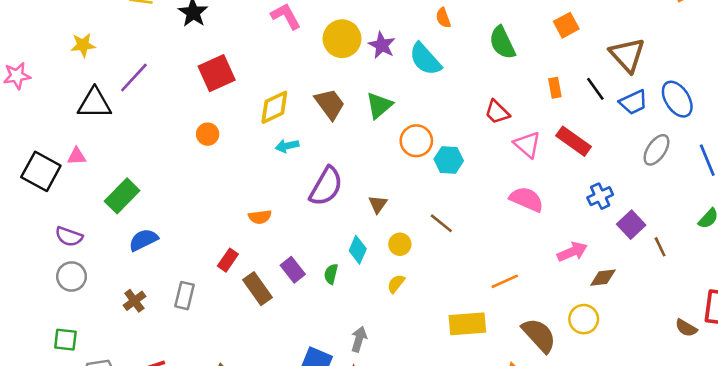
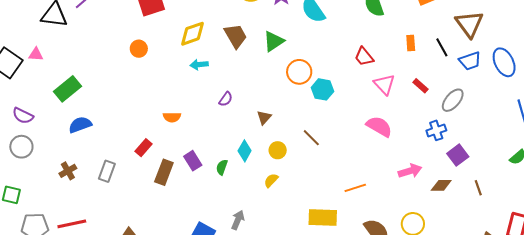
red rectangle: (574, 141) -> (420, 86), size x0.6
gray ellipse: (657, 150) -> (453, 100), moved
purple semicircle: (326, 186) -> (226, 99), size x0.5
brown line: (660, 247) -> (478, 188), moved
brown diamond: (603, 278) -> (441, 185), moved
brown rectangle: (258, 289) -> (164, 172), turned 50

